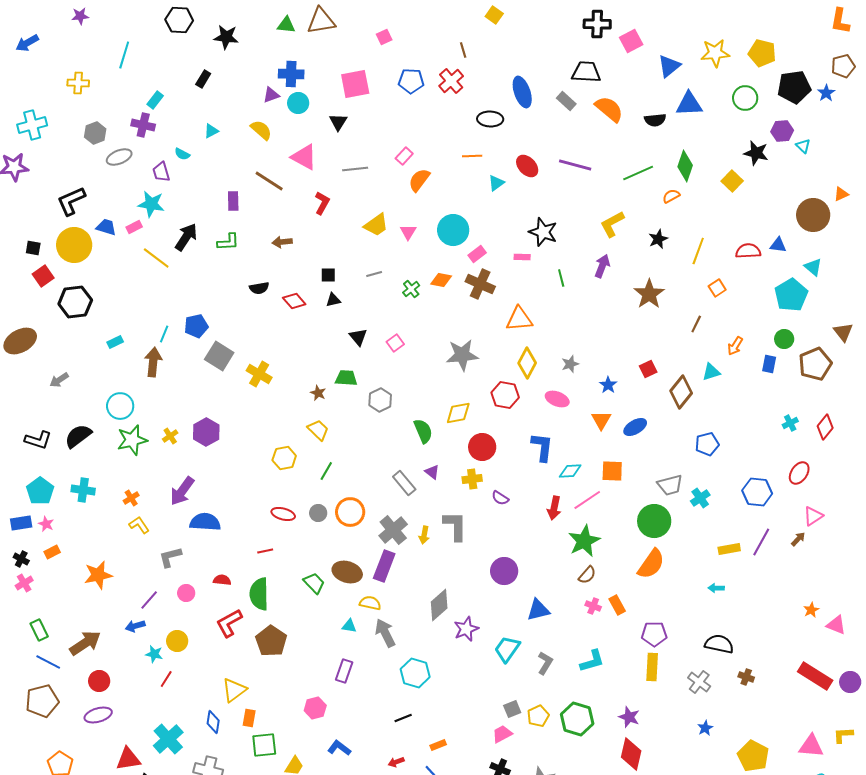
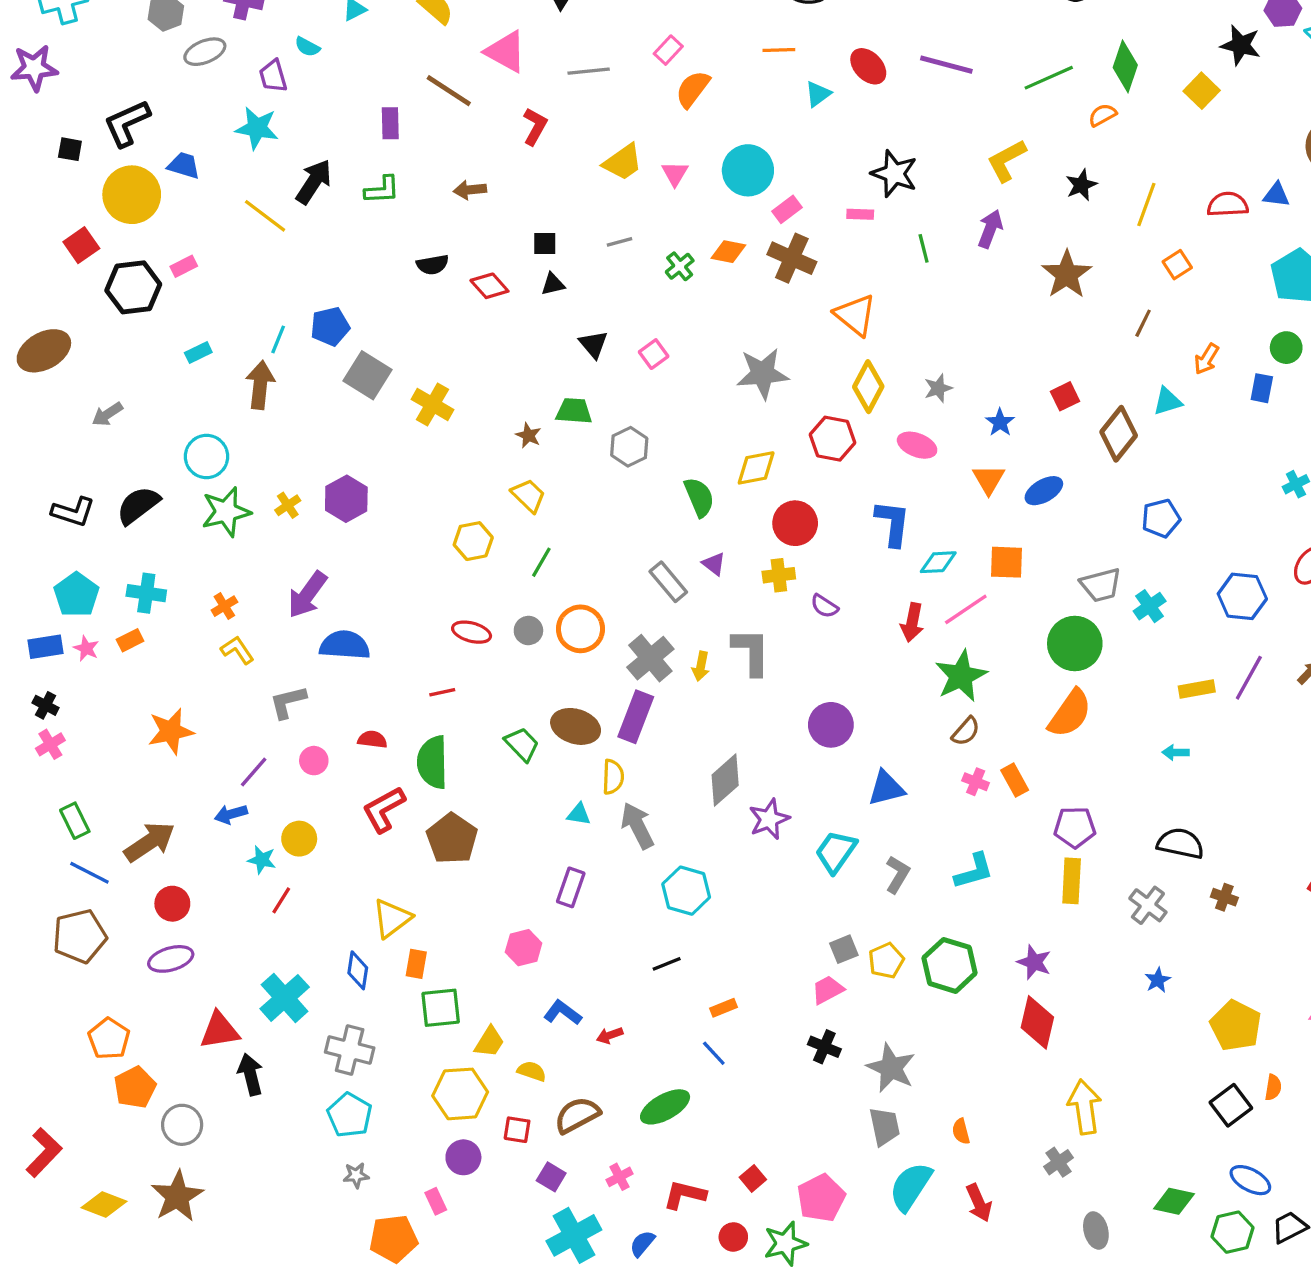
pink rectangle: (134, 227) -> (184, 266), moved
black square: (33, 248) -> (70, 149), moved
orange triangle: (519, 319) -> (855, 315), turned 44
orange rectangle: (52, 552) -> (130, 640), moved
yellow semicircle: (370, 603) -> (613, 777), turned 80
red arrow: (396, 762) -> (610, 1035), moved

